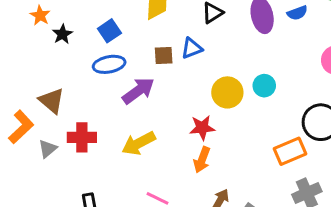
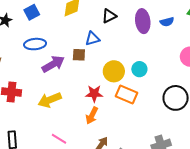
blue square: (109, 31) -> (32, 12), moved
brown square: (164, 56) -> (79, 55), moved
orange rectangle: (290, 151) -> (126, 94), moved, turned 40

